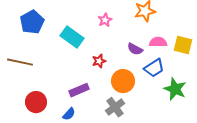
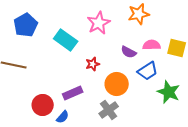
pink star: (105, 20) -> (99, 23), size x1.6
red circle: (36, 102) -> (43, 105), moved

